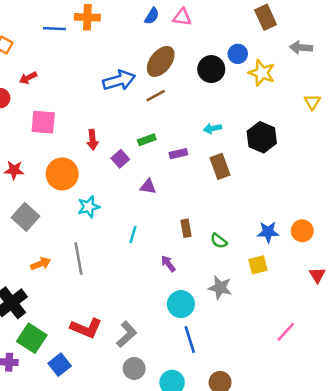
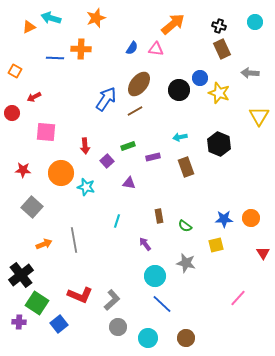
blue arrow: (119, 80) -> (106, 99), turned -40
yellow triangle: (312, 102) -> (259, 116), size x1.5
cyan star: (89, 207) -> (86, 187), moved, turned 30
blue line: (190, 339) -> (162, 304), turned -30

